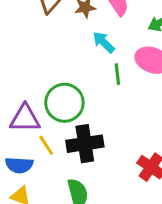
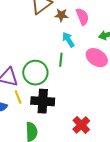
green line: (117, 74) -> (61, 60), moved

